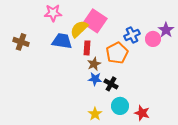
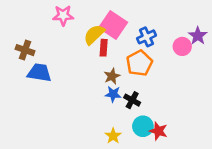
blue cross: (132, 35) -> (146, 37), moved
blue trapezoid: (62, 41) -> (39, 73), moved
red rectangle: (87, 48) -> (104, 48), moved
red star: (142, 113) -> (158, 131), moved

